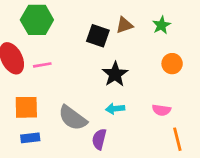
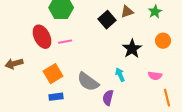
black square: (98, 36) -> (107, 20), turned 30
black star: (115, 74) -> (132, 49), moved
orange square: (26, 107) -> (53, 74), turned -30
cyan arrow: (115, 109) -> (120, 75), turned 72

